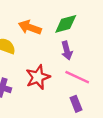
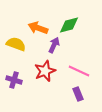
purple arrow: (67, 51) -> (54, 45), moved, turned -140

